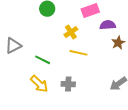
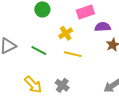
green line: (43, 60) -> (39, 51), moved
gray cross: (68, 84) -> (62, 85), turned 32

